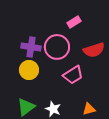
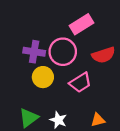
pink rectangle: (74, 22) -> (81, 24), size x1.5
yellow circle: (29, 70) -> (43, 77), moved

